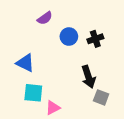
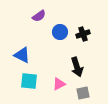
gray square: (101, 97) -> (83, 93), moved, turned -32
pink triangle: (53, 108) -> (59, 84), moved

